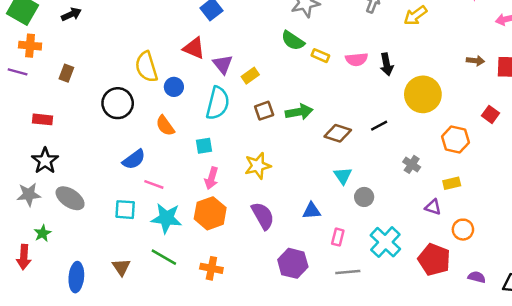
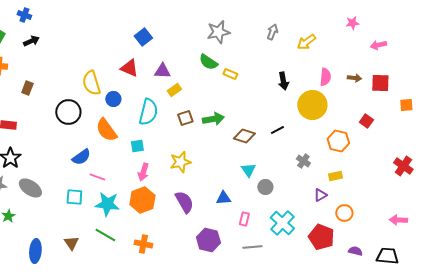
pink semicircle: (357, 59) -> (325, 77), moved, turned -78
purple triangle: (223, 64) -> (162, 71), moved, turned -48
orange semicircle: (165, 126) -> (106, 130), size x1.4
purple triangle: (433, 207) -> (320, 195), turned -48

